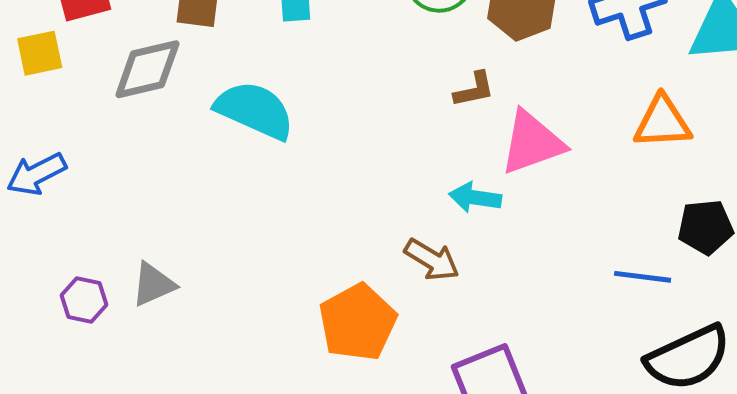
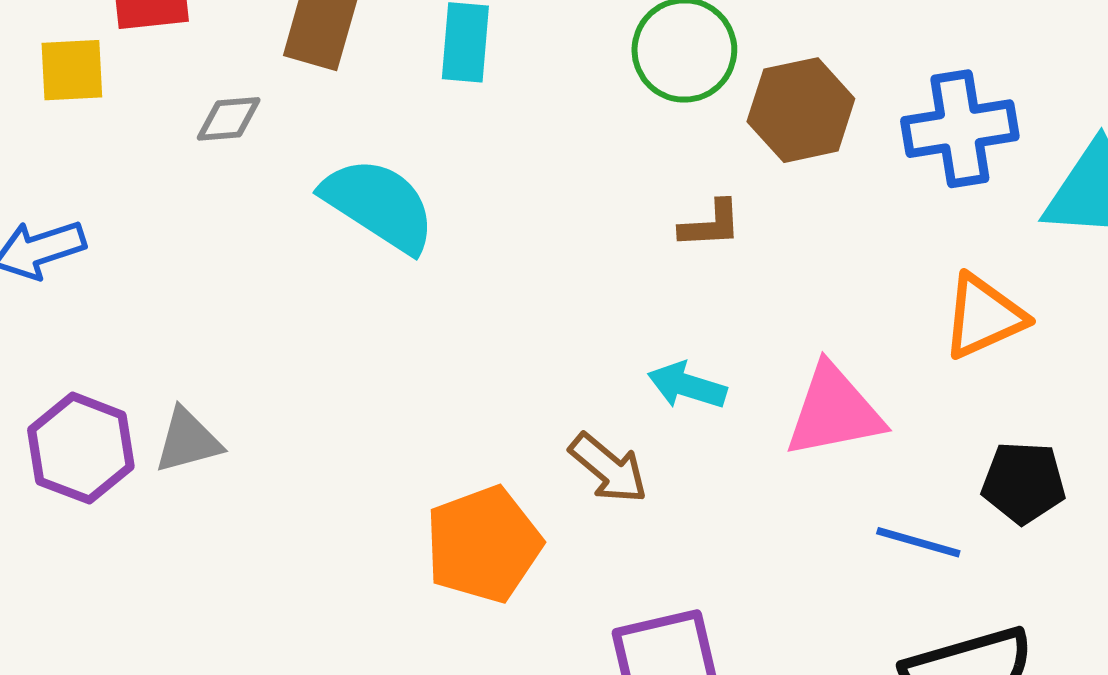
gray diamond: (147, 69) -> (229, 119), size x0.6
orange triangle: (663, 122) -> (984, 316), turned -30
pink triangle: (532, 143) -> (834, 411), moved
purple hexagon: (84, 300) -> (81, 448), size x1.5

